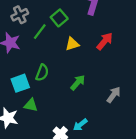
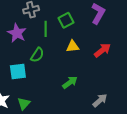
green line: (40, 32) -> (46, 29), turned -49
green semicircle: (42, 73) -> (37, 55), moved
green triangle: (31, 105) -> (24, 104), moved, turned 48

